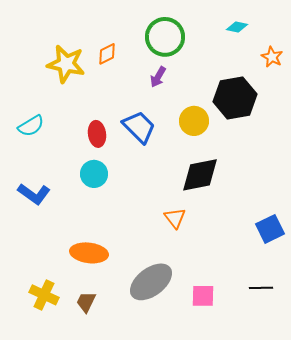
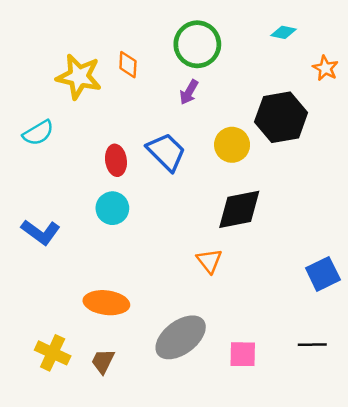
orange diamond: (107, 54) -> (128, 65), turned -60
cyan semicircle: (31, 126) -> (38, 133), moved

